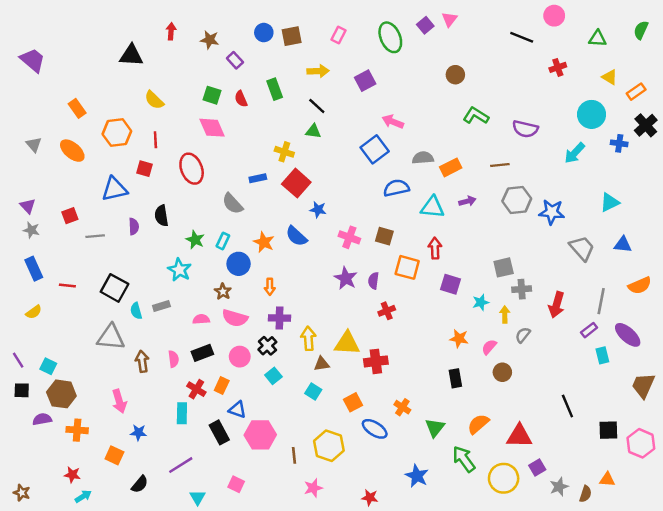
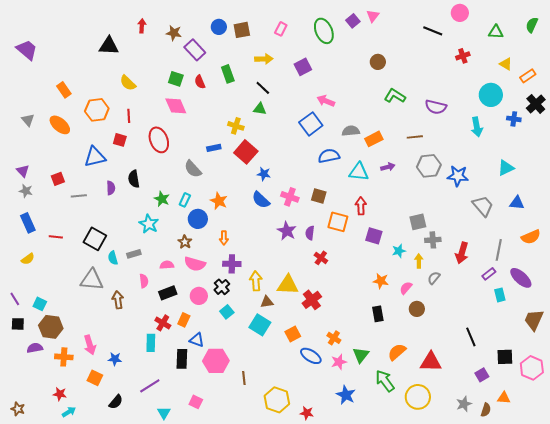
purple rectangle: (235, 60) -> (195, 50), size x1.5
cyan arrow: (575, 153) -> (477, 127), turned -54
blue semicircle: (296, 236) -> (261, 200), moved
red cross: (387, 311) -> (321, 258), turned -32
pink semicircle: (173, 359) -> (144, 281), moved
red cross: (376, 361) -> (312, 300), turned -30
cyan square: (313, 392) -> (260, 325), size x1.5
pink arrow: (119, 401) -> (90, 345), moved
black rectangle: (219, 432) -> (182, 359), turned 30
yellow hexagon: (329, 446) -> (277, 400), moved
purple square: (537, 467) -> (482, 375), moved
pink star: (313, 488) -> (339, 362), moved

